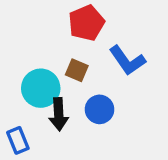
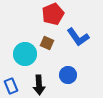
blue circle: (100, 109) -> (68, 75), moved
black arrow: (59, 114) -> (39, 85), moved

